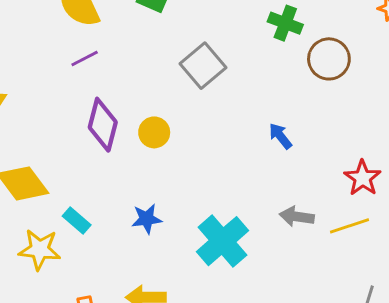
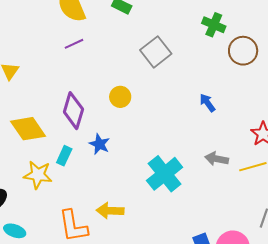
purple diamond: (103, 125) -> (73, 111), moved
blue star: (147, 219) -> (99, 144), moved, turned 30
cyan rectangle: (77, 220) -> (64, 156), turned 72

